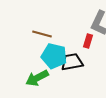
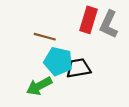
red rectangle: (88, 41) -> (89, 20), moved, size x1.6

